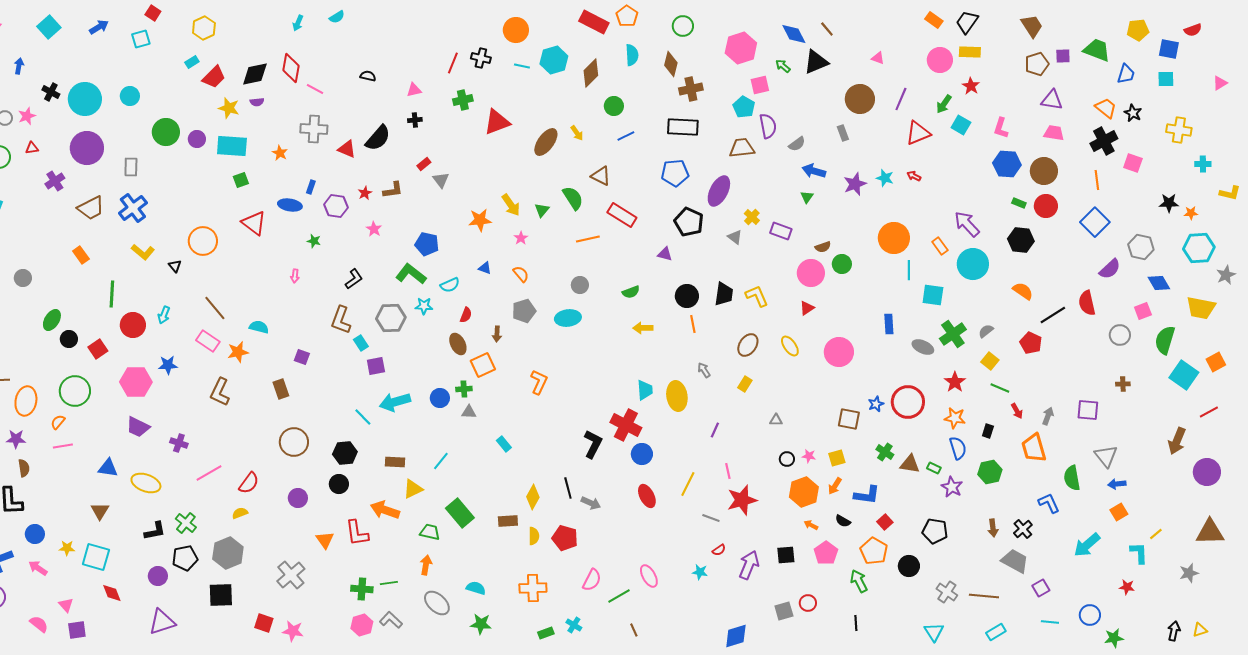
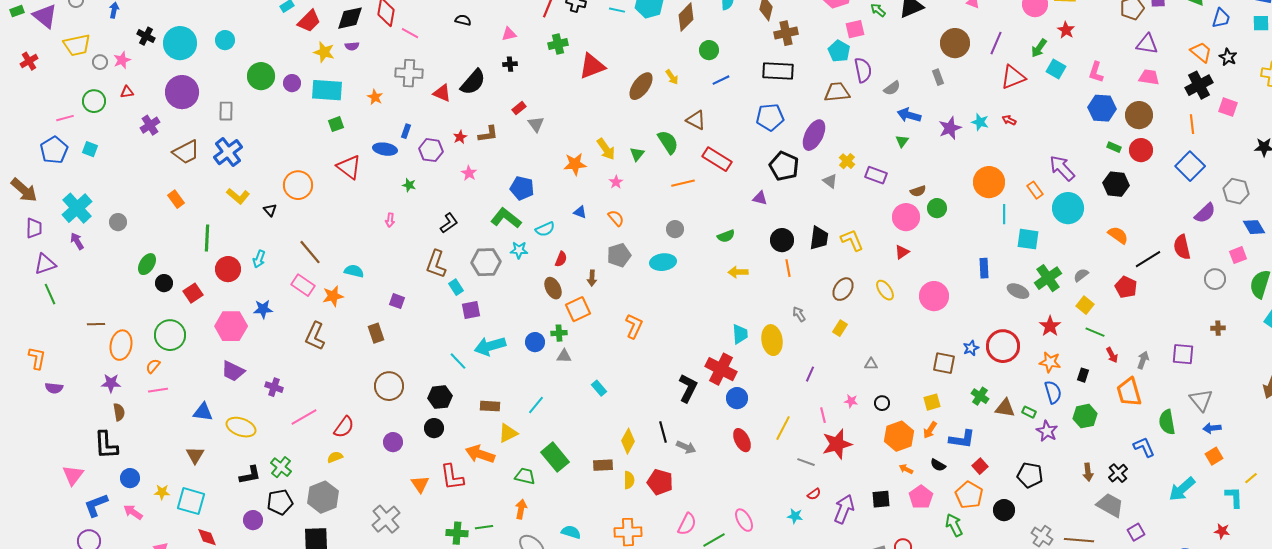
pink star: (809, 456) -> (851, 401), moved

